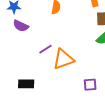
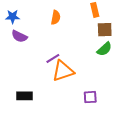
purple line: (45, 49) -> (53, 58), moved

